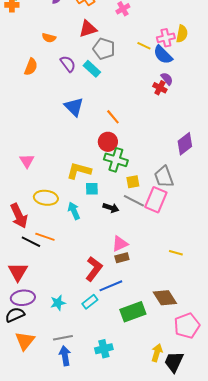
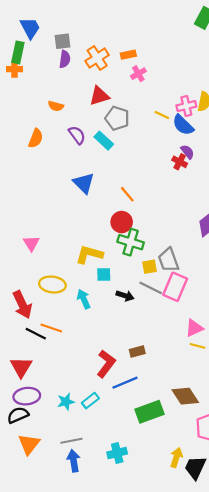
gray trapezoid: (164, 177) -> (168, 260), moved
pink triangle: (120, 244) -> (194, 328), moved
cyan rectangle: (90, 302) -> (90, 401), moved

